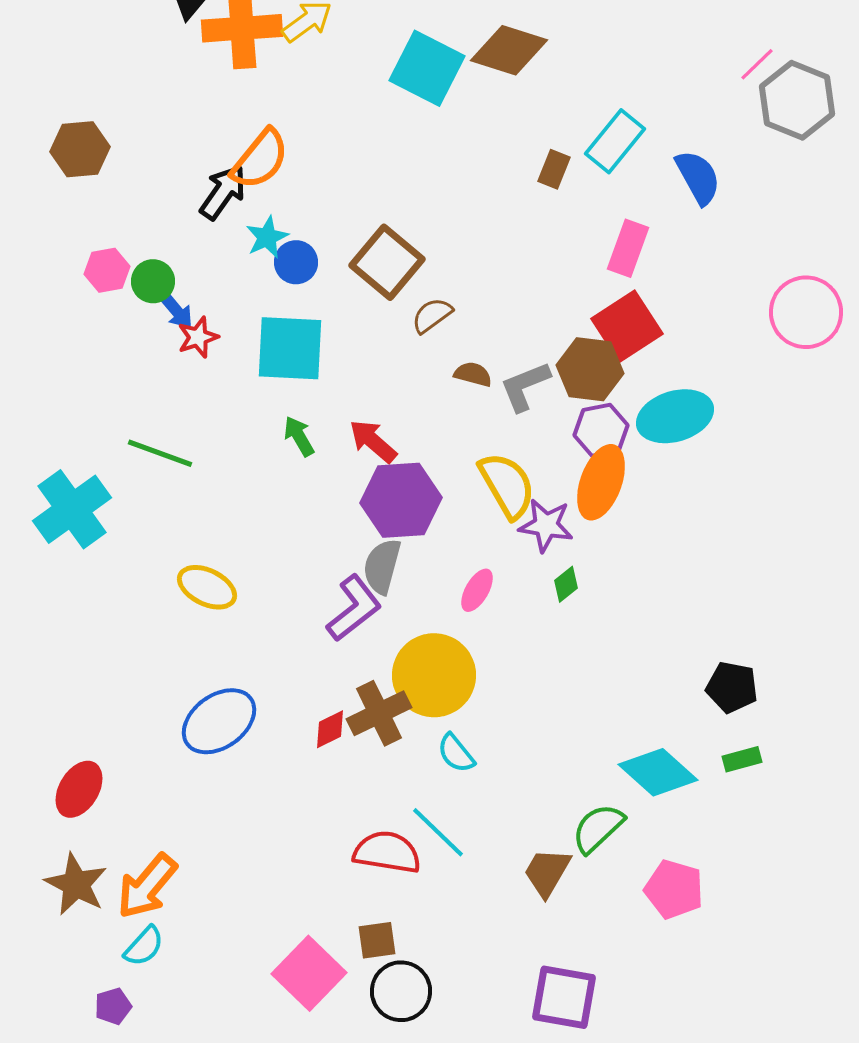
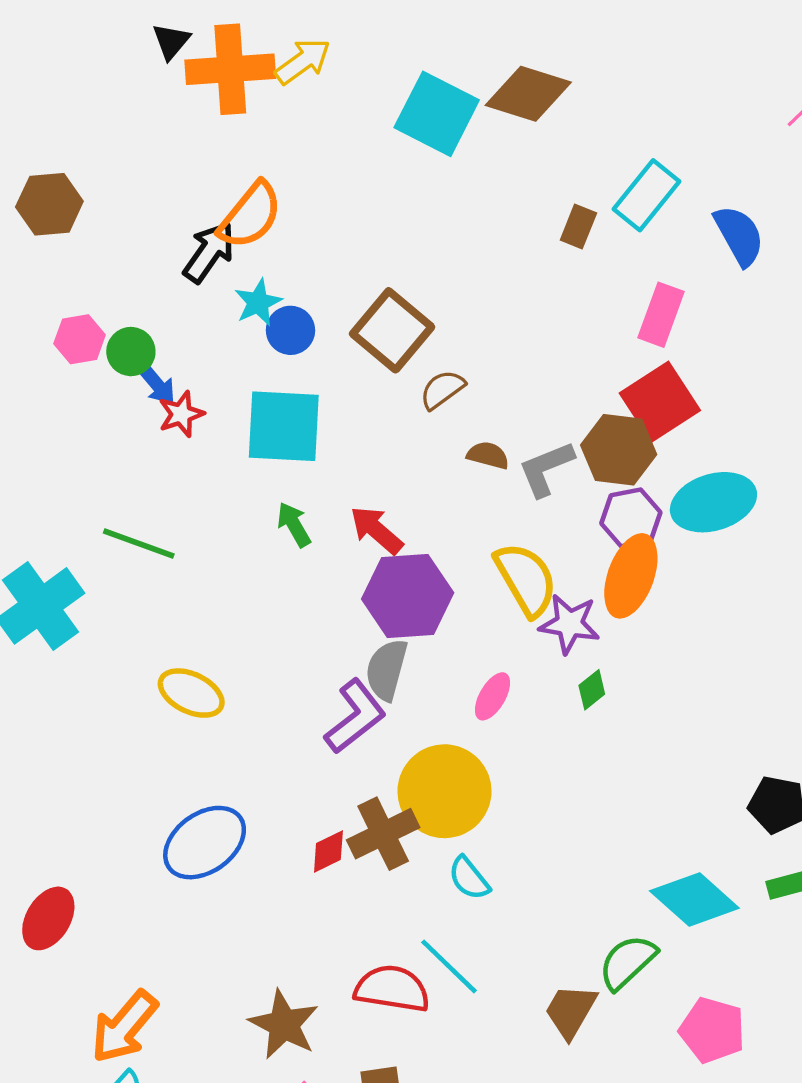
brown star: (76, 884) -> (284, 1024), moved

